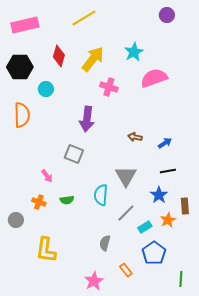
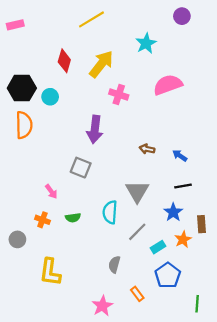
pink rectangle: (25, 25) -> (15, 25), moved, size x0.6
cyan star: (134, 52) -> (146, 43), moved
black hexagon: (20, 67) -> (22, 88), moved
blue arrow: (165, 143) -> (180, 156), turned -112

